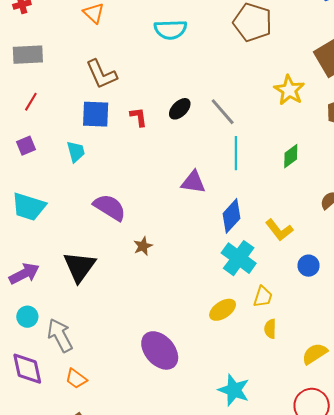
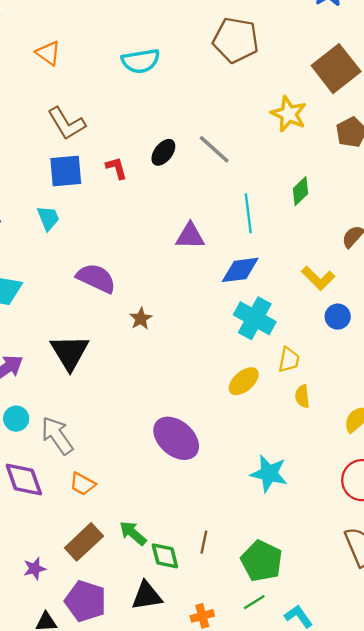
cyan line: (236, 153) -> (248, 213), moved
blue diamond: (232, 216) -> (240, 270), turned 48
yellow L-shape: (279, 230) -> (318, 278), moved

